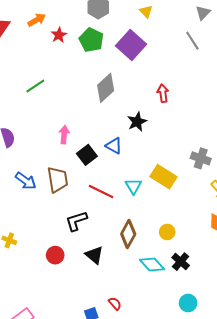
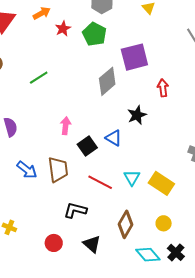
purple square: (131, 45) -> (134, 57), moved, turned 32
yellow rectangle: (163, 177) -> (161, 183), moved
black L-shape: (76, 221) -> (75, 210), turned 30

